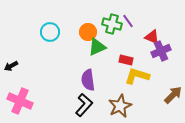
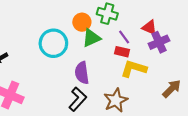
purple line: (128, 21) -> (124, 37), moved
cyan circle: (50, 32) -> (53, 43), moved, size x1.4

